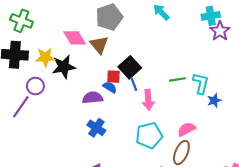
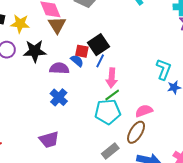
brown triangle: (99, 45) -> (57, 25), moved
black star: (64, 67) -> (35, 51), moved
green line: (178, 79) -> (112, 95), moved, turned -35
blue line: (134, 84) -> (100, 61), turned 40

